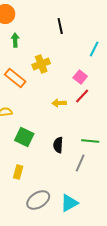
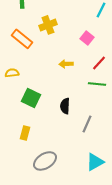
red line: (82, 96) -> (99, 63), moved
green line: (90, 141) -> (97, 84), moved
cyan triangle: (69, 203) -> (95, 162), moved

